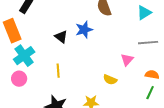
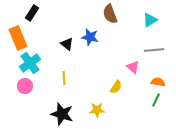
blue star: (84, 30) -> (90, 37), turned 30
pink triangle: (127, 60) -> (133, 67), turned -32
yellow semicircle: (110, 80) -> (116, 87), turned -80

